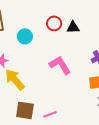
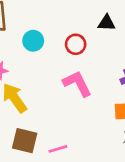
red circle: (54, 23) -> (76, 44), moved
black triangle: (73, 27) -> (107, 23), moved

